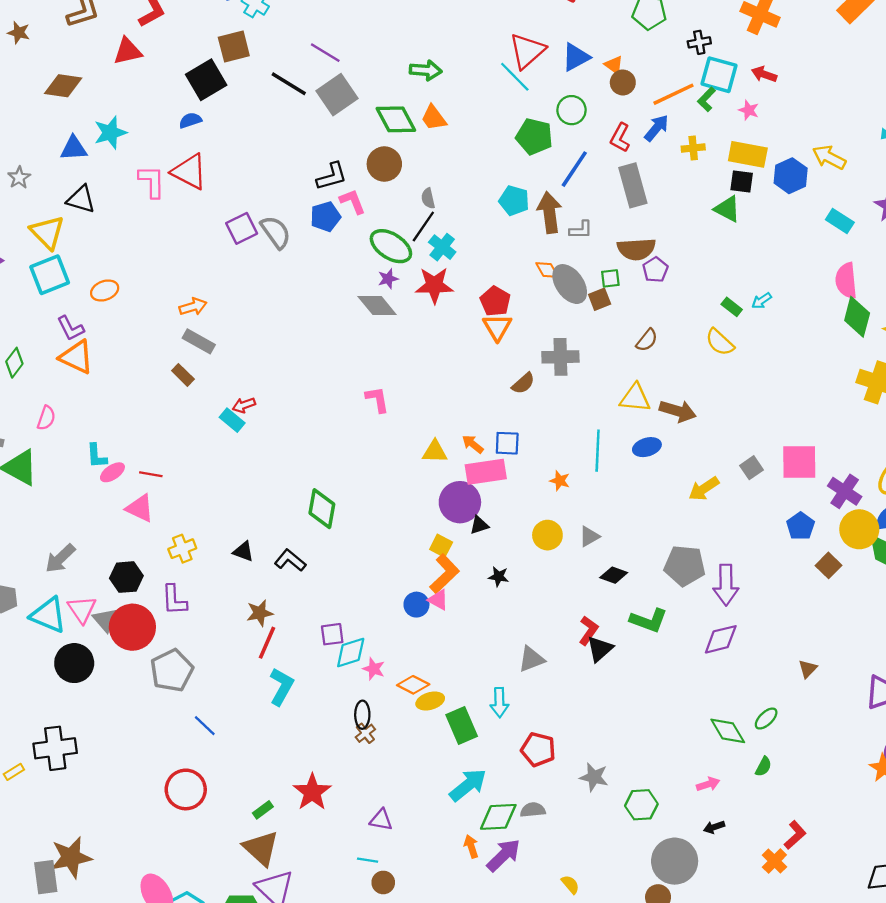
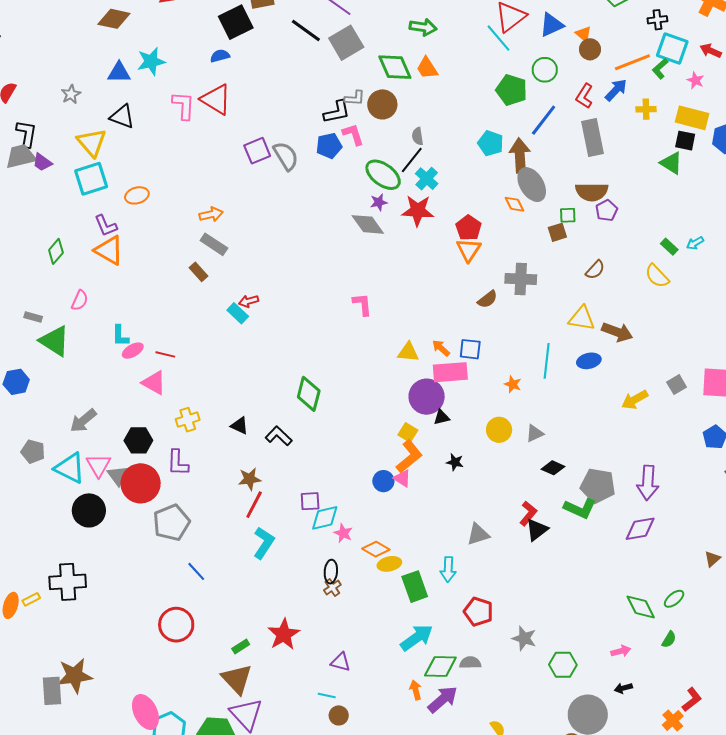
gray L-shape: (581, 230) -> (355, 98), moved
gray ellipse: (570, 284) -> (532, 185), moved
gray pentagon: (685, 566) -> (598, 486), moved

